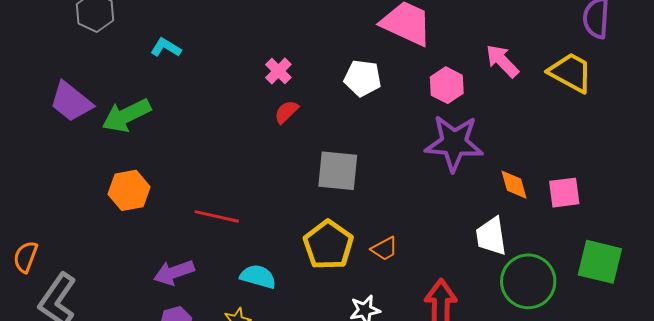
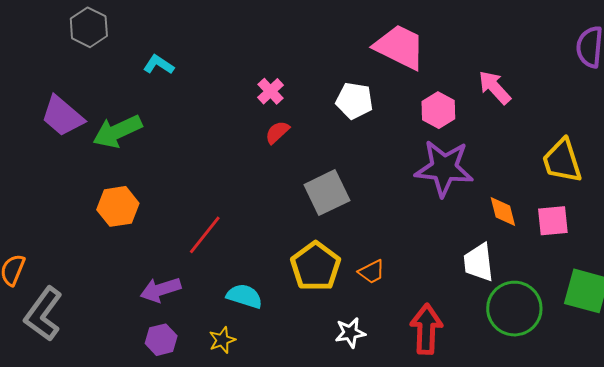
yellow trapezoid: (571, 72) -> (562, 161), moved, turned -138
gray square: (338, 171) -> (327, 193), turned -33
red line: (217, 216) -> (205, 235), turned -66

